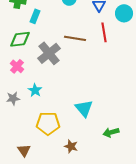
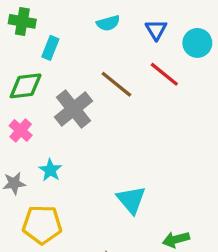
red line: (104, 32) -> (164, 74), turned -42
brown line: (75, 38) -> (116, 84), turned 30
yellow pentagon: (48, 123) -> (42, 225), moved

